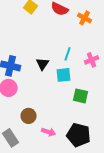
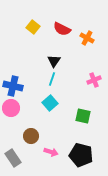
cyan line: (68, 54) -> (52, 79), moved
black triangle: (42, 64) -> (54, 61), moved
cyan square: (64, 75) -> (50, 103), moved, turned -35

